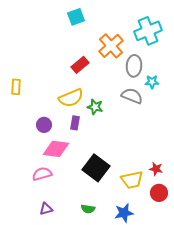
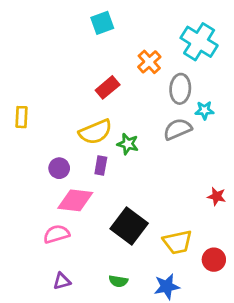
cyan cross: (148, 31) -> (199, 42), turned -36
orange cross: (111, 46) -> (149, 62), size x0.7
gray semicircle: (132, 96) -> (178, 129), turned -45
red star: (156, 169) -> (217, 196), moved

